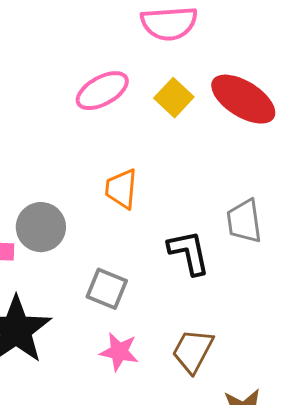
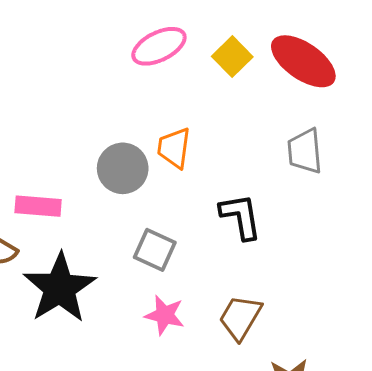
gray trapezoid: (244, 221) -> (305, 151), moved
gray circle: (41, 227) -> (123, 168), moved

